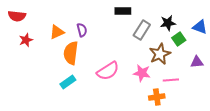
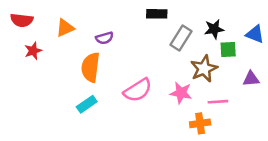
purple semicircle: (82, 30) -> (105, 38), turned 88
orange triangle: (57, 32) -> (65, 28), moved
green square: (179, 39) -> (228, 49), turned 32

